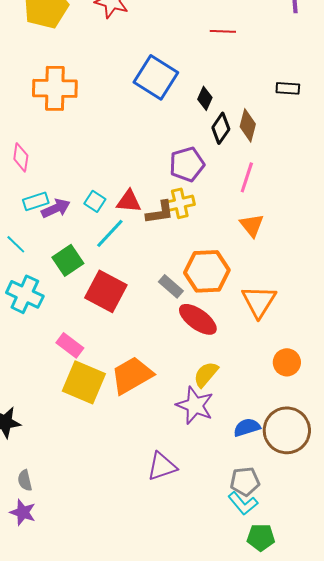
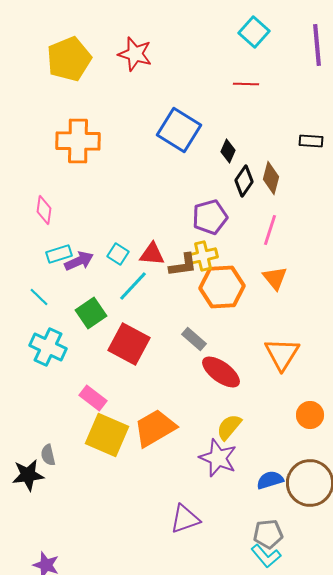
orange hexagon: (207, 271) -> (222, 287), moved
gray semicircle: (25, 480) -> (48, 455), moved

